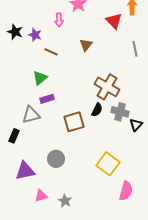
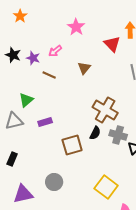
pink arrow: (59, 20) -> (55, 51), moved, turned 56
green triangle: (40, 78) -> (26, 100), moved
gray triangle: (31, 115) -> (14, 121), moved

